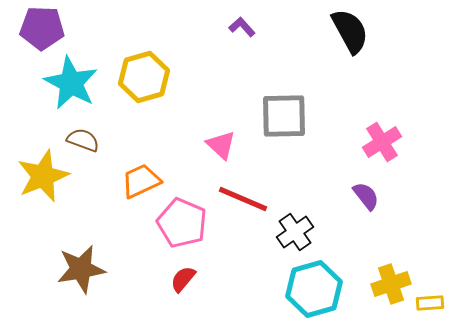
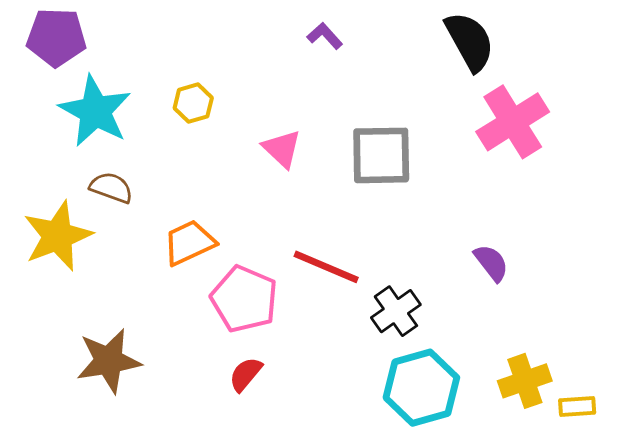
yellow hexagon: (144, 77) -> (193, 103), size x0.6
pink cross: (382, 142) -> (513, 122), moved, size x1.4
pink triangle: (221, 145) -> (282, 149), moved

